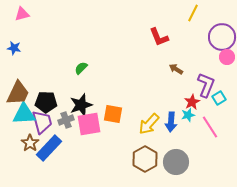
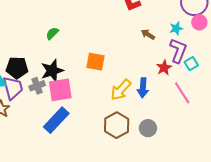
orange square: (113, 114) -> (96, 62), moved
cyan star: (188, 115) -> (176, 28), moved
blue rectangle: (49, 148) -> (56, 120), moved
gray circle: (176, 162) -> (148, 128), size x0.7

